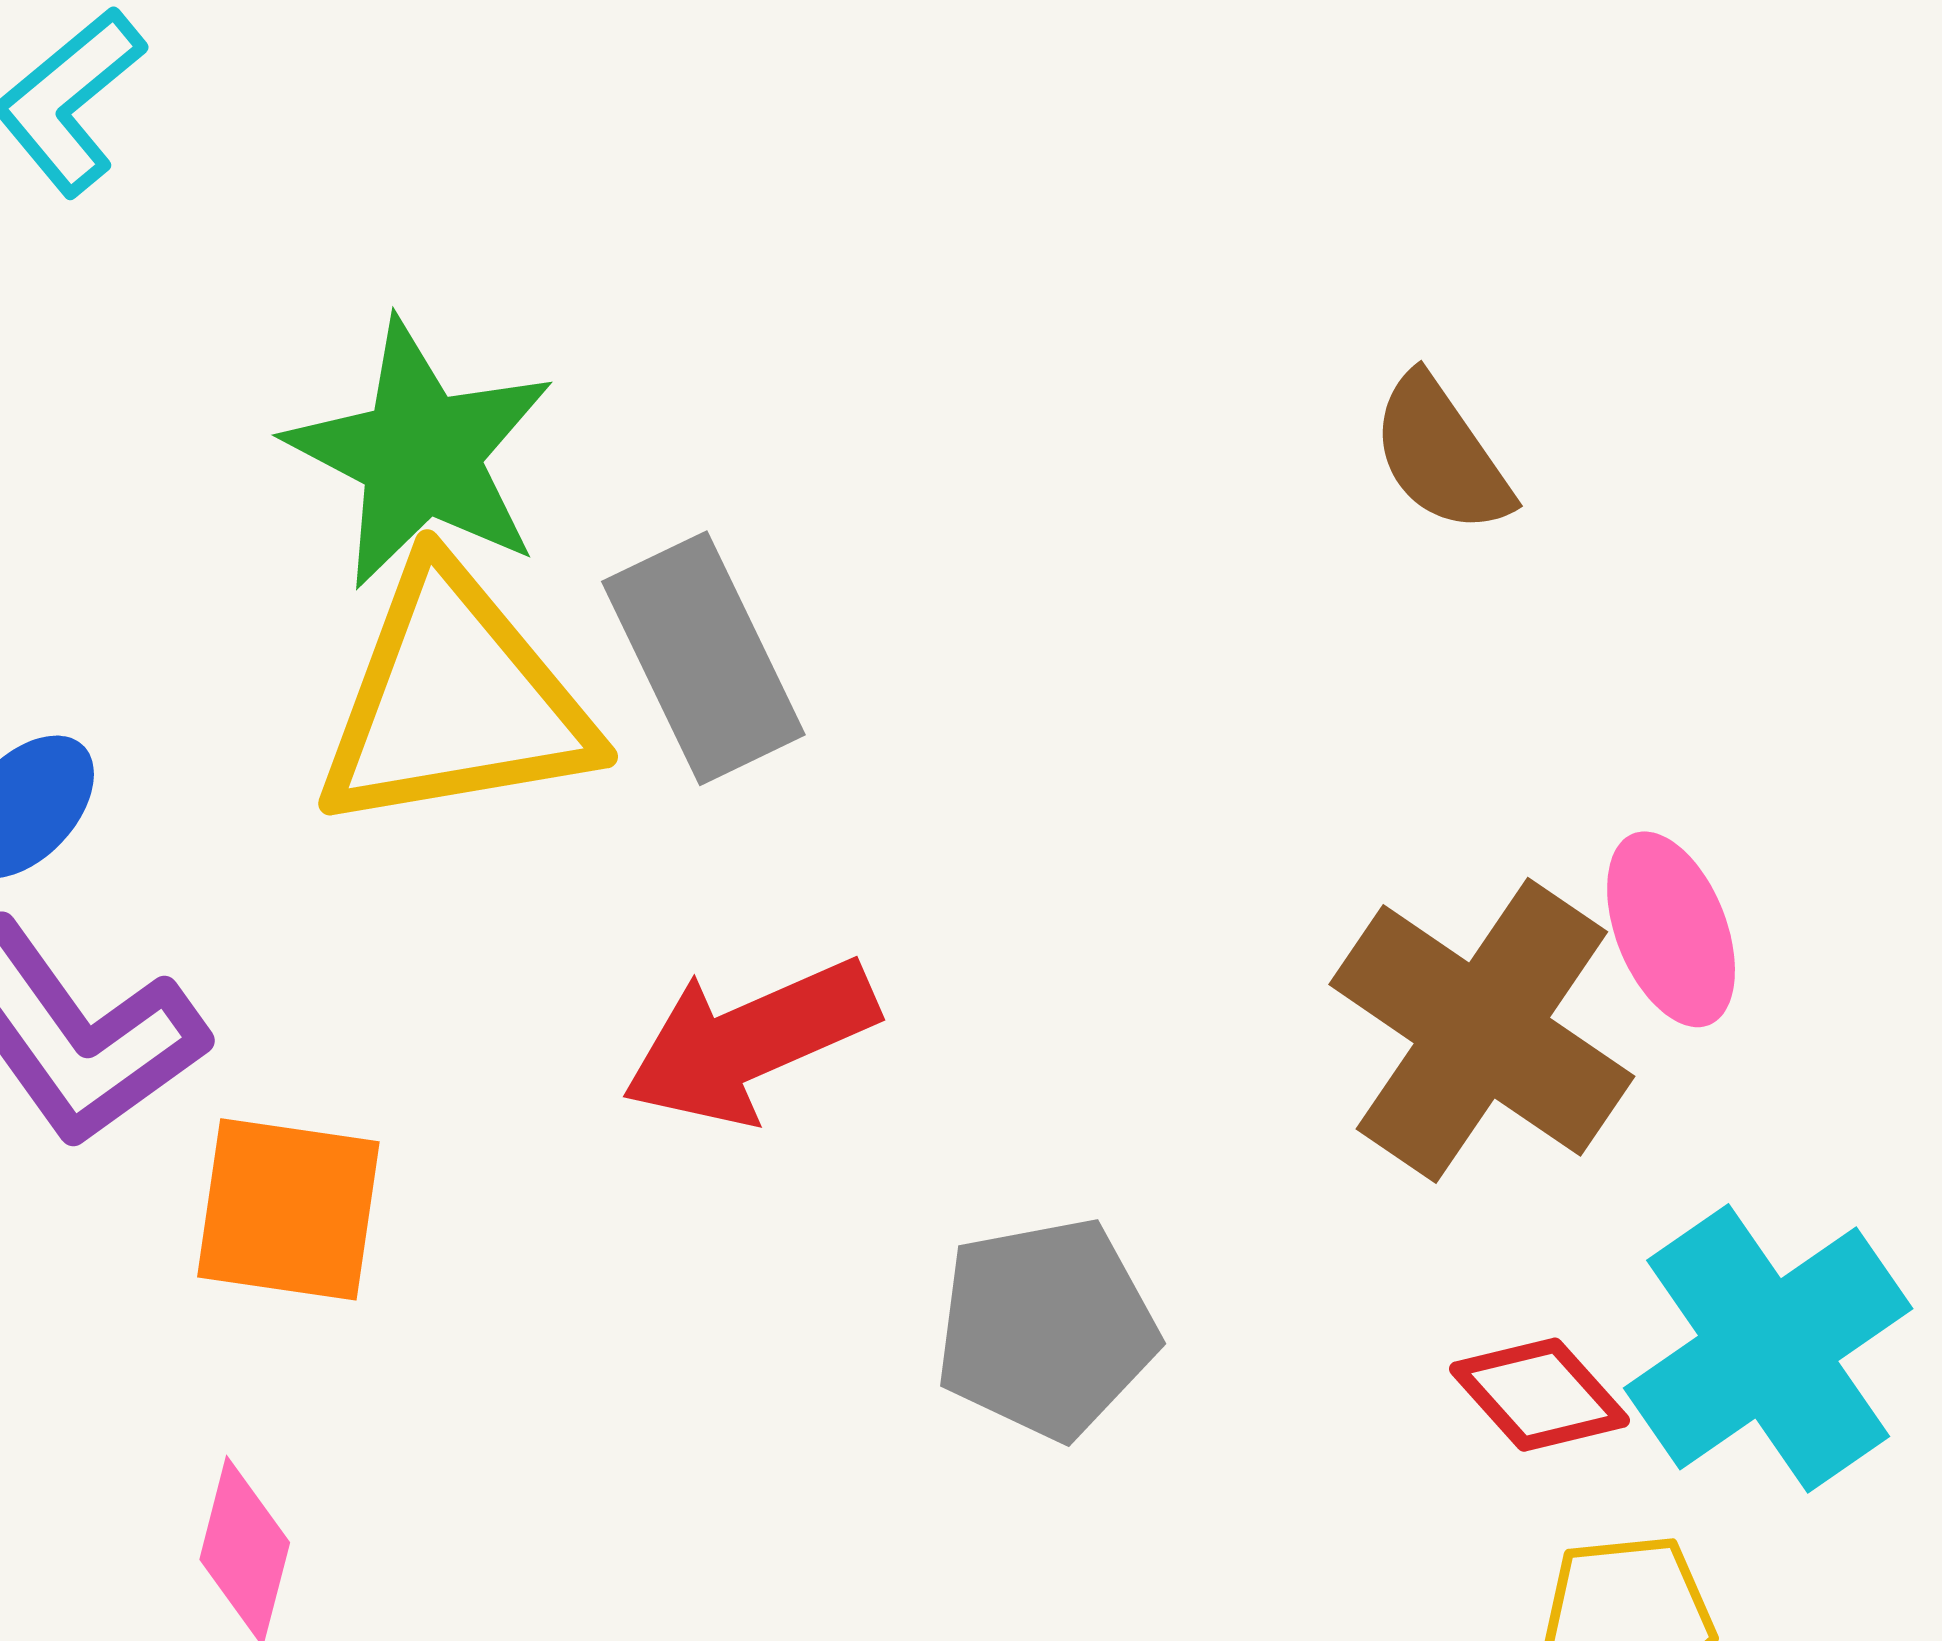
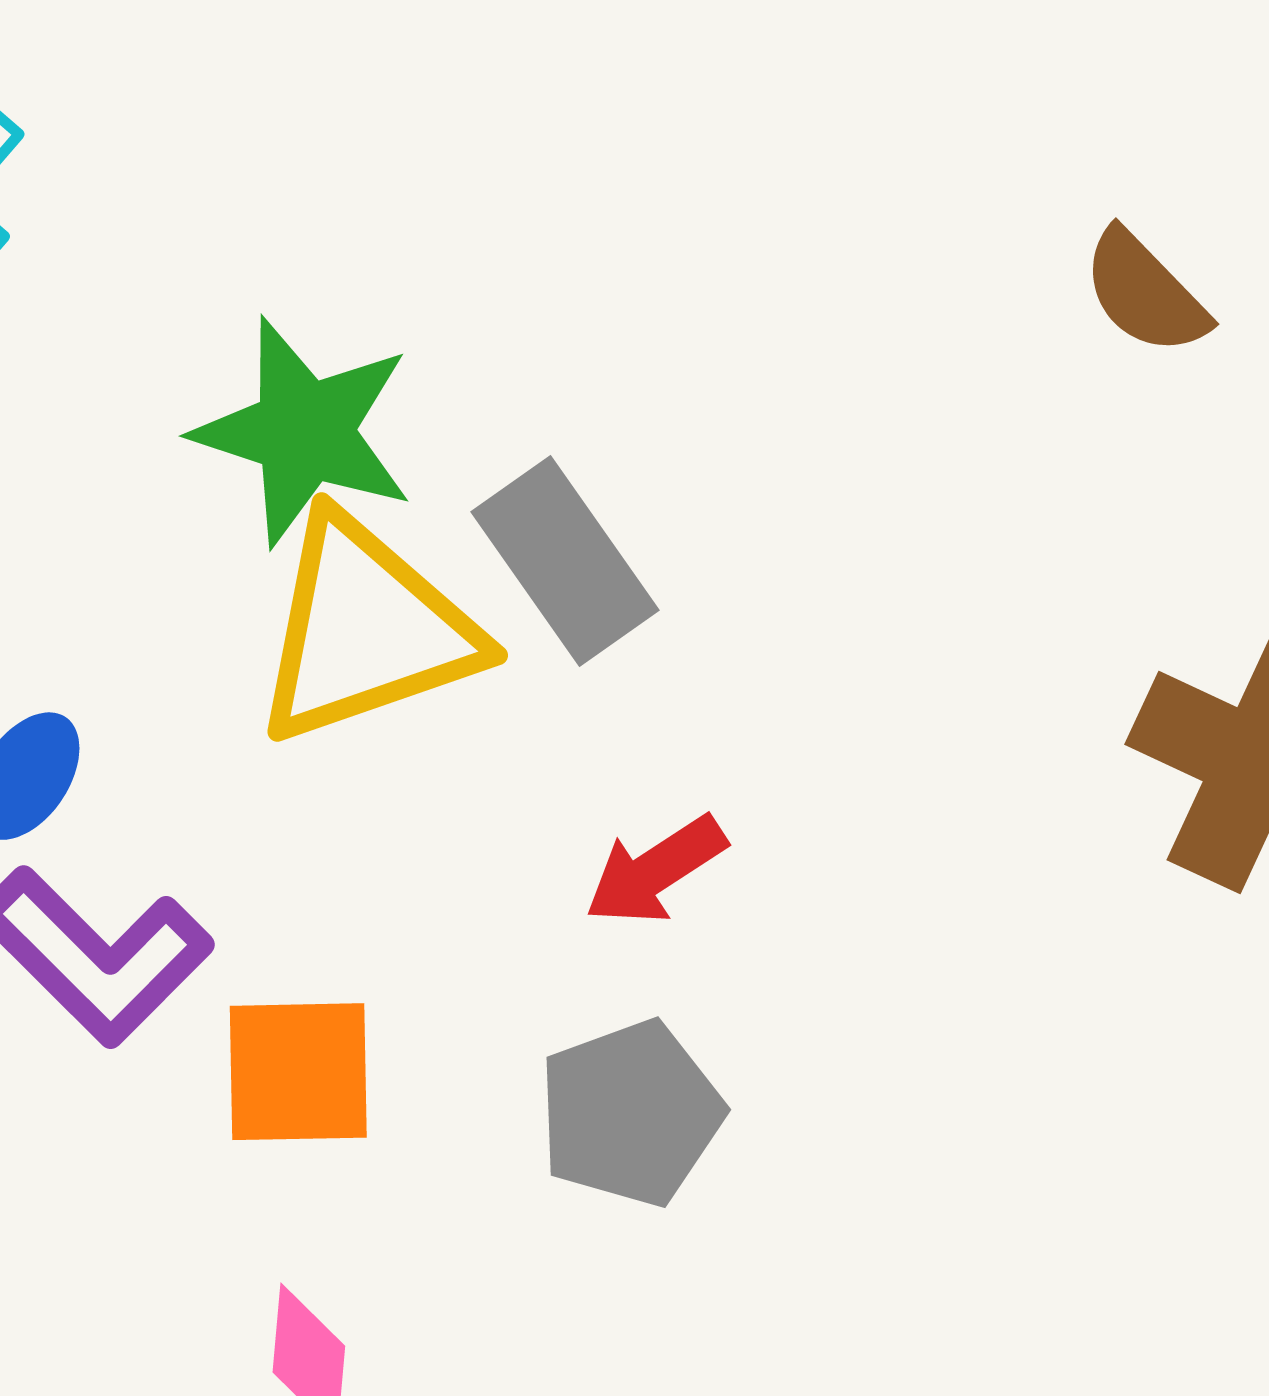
red arrow: (750, 1041) -> (655, 870), size x0.7
gray pentagon: (1046, 1328) -> (630, 1113), moved

